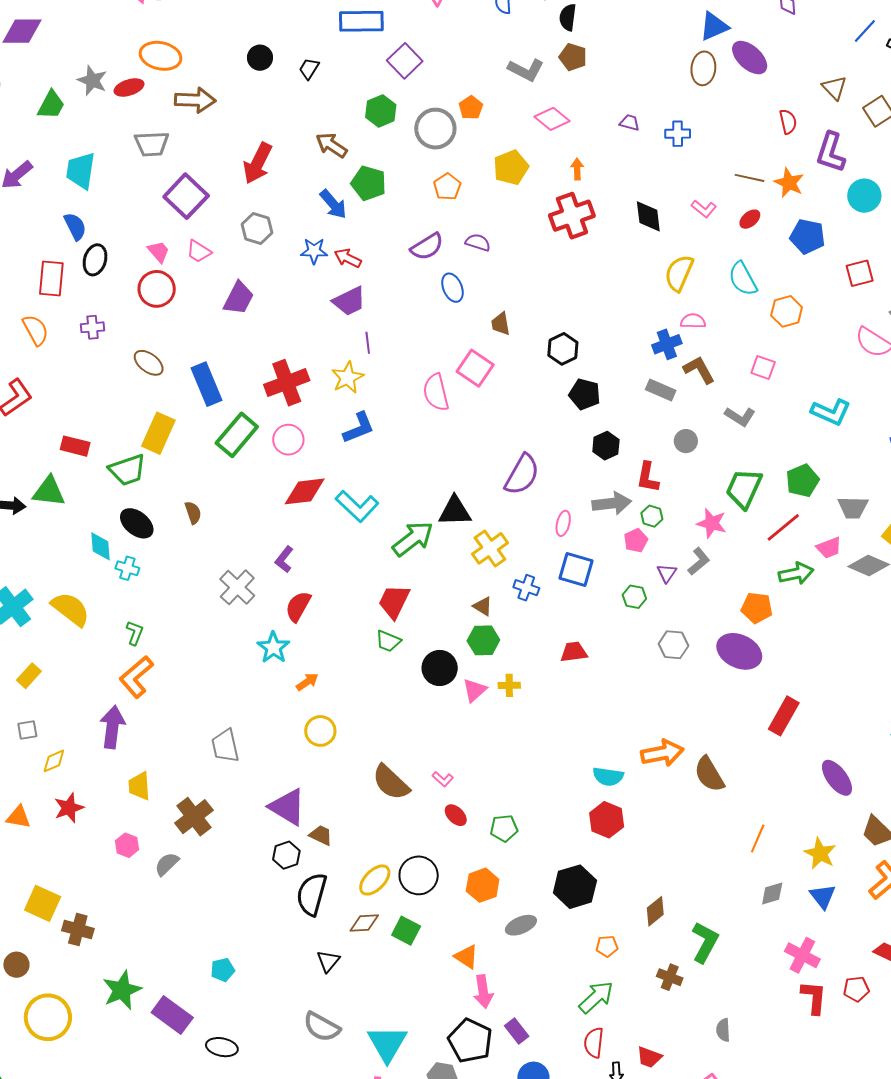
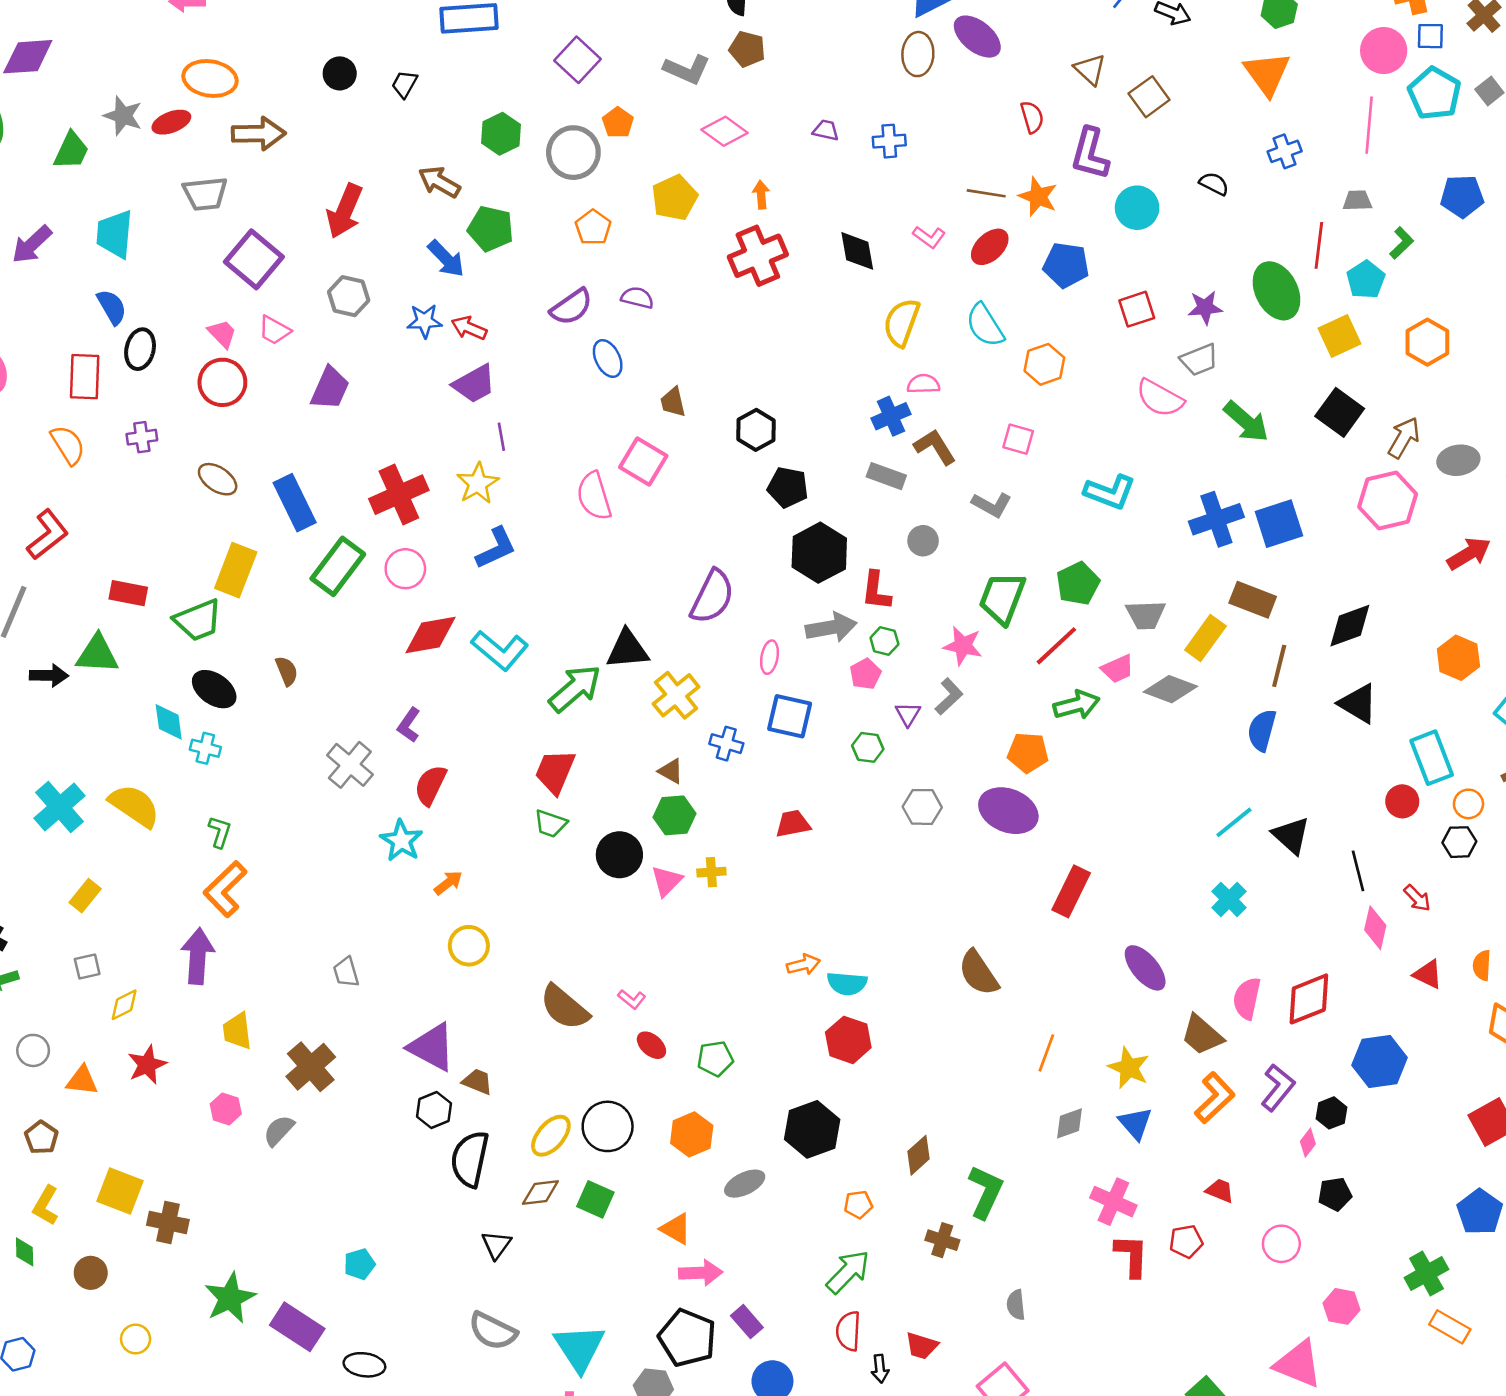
purple square: (405, 61) -> (578, 60), moved
red ellipse: (750, 219) -> (990, 247), size x1.4
black hexagon: (606, 446) -> (819, 553), size x1.6
gray trapezoid: (225, 746) -> (346, 972), size x0.7
orange arrow: (662, 753) -> (803, 965), moved, size x0.6
pink arrow: (483, 992) -> (701, 1273), turned -80
yellow circle: (48, 1017) -> (136, 1339), size x0.5

